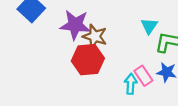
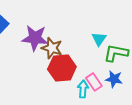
red hexagon: (88, 60) -> (62, 68), moved

